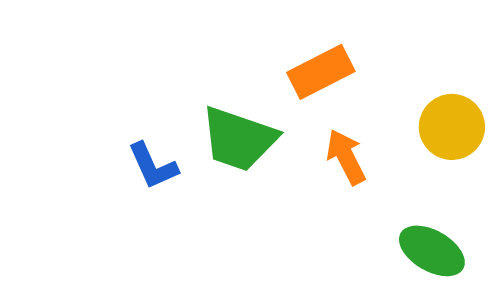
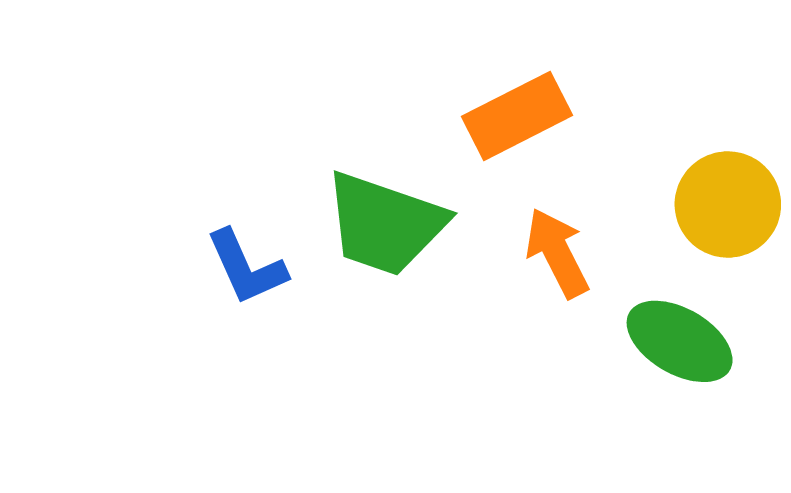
green ellipse: (432, 251) -> (680, 341), moved

